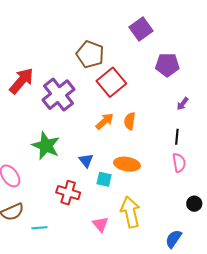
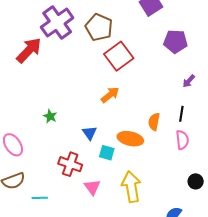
purple cross: (59, 95) -> (57, 23), moved
orange semicircle: (130, 121) -> (154, 122), moved
green star: (46, 146) -> (50, 116), size x0.5
pink triangle: (100, 224) -> (92, 187), moved

